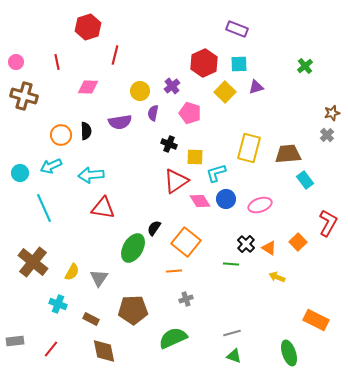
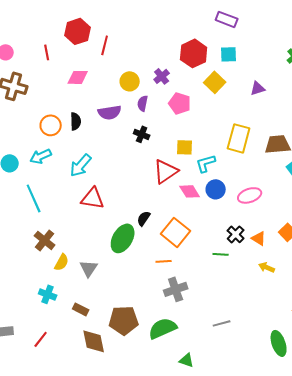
red hexagon: (88, 27) -> (78, 31), moved
purple triangle: (256, 87) -> (258, 88), moved
black cross: (169, 144) -> (142, 134), moved
cyan arrow: (91, 175) -> (81, 165), turned -45
brown cross: (33, 262) -> (45, 240), moved, size x0.7
gray cross: (186, 299) -> (176, 289), size x1.6
brown pentagon: (133, 310) -> (124, 320), moved
green triangle: (234, 356) -> (187, 360), moved

